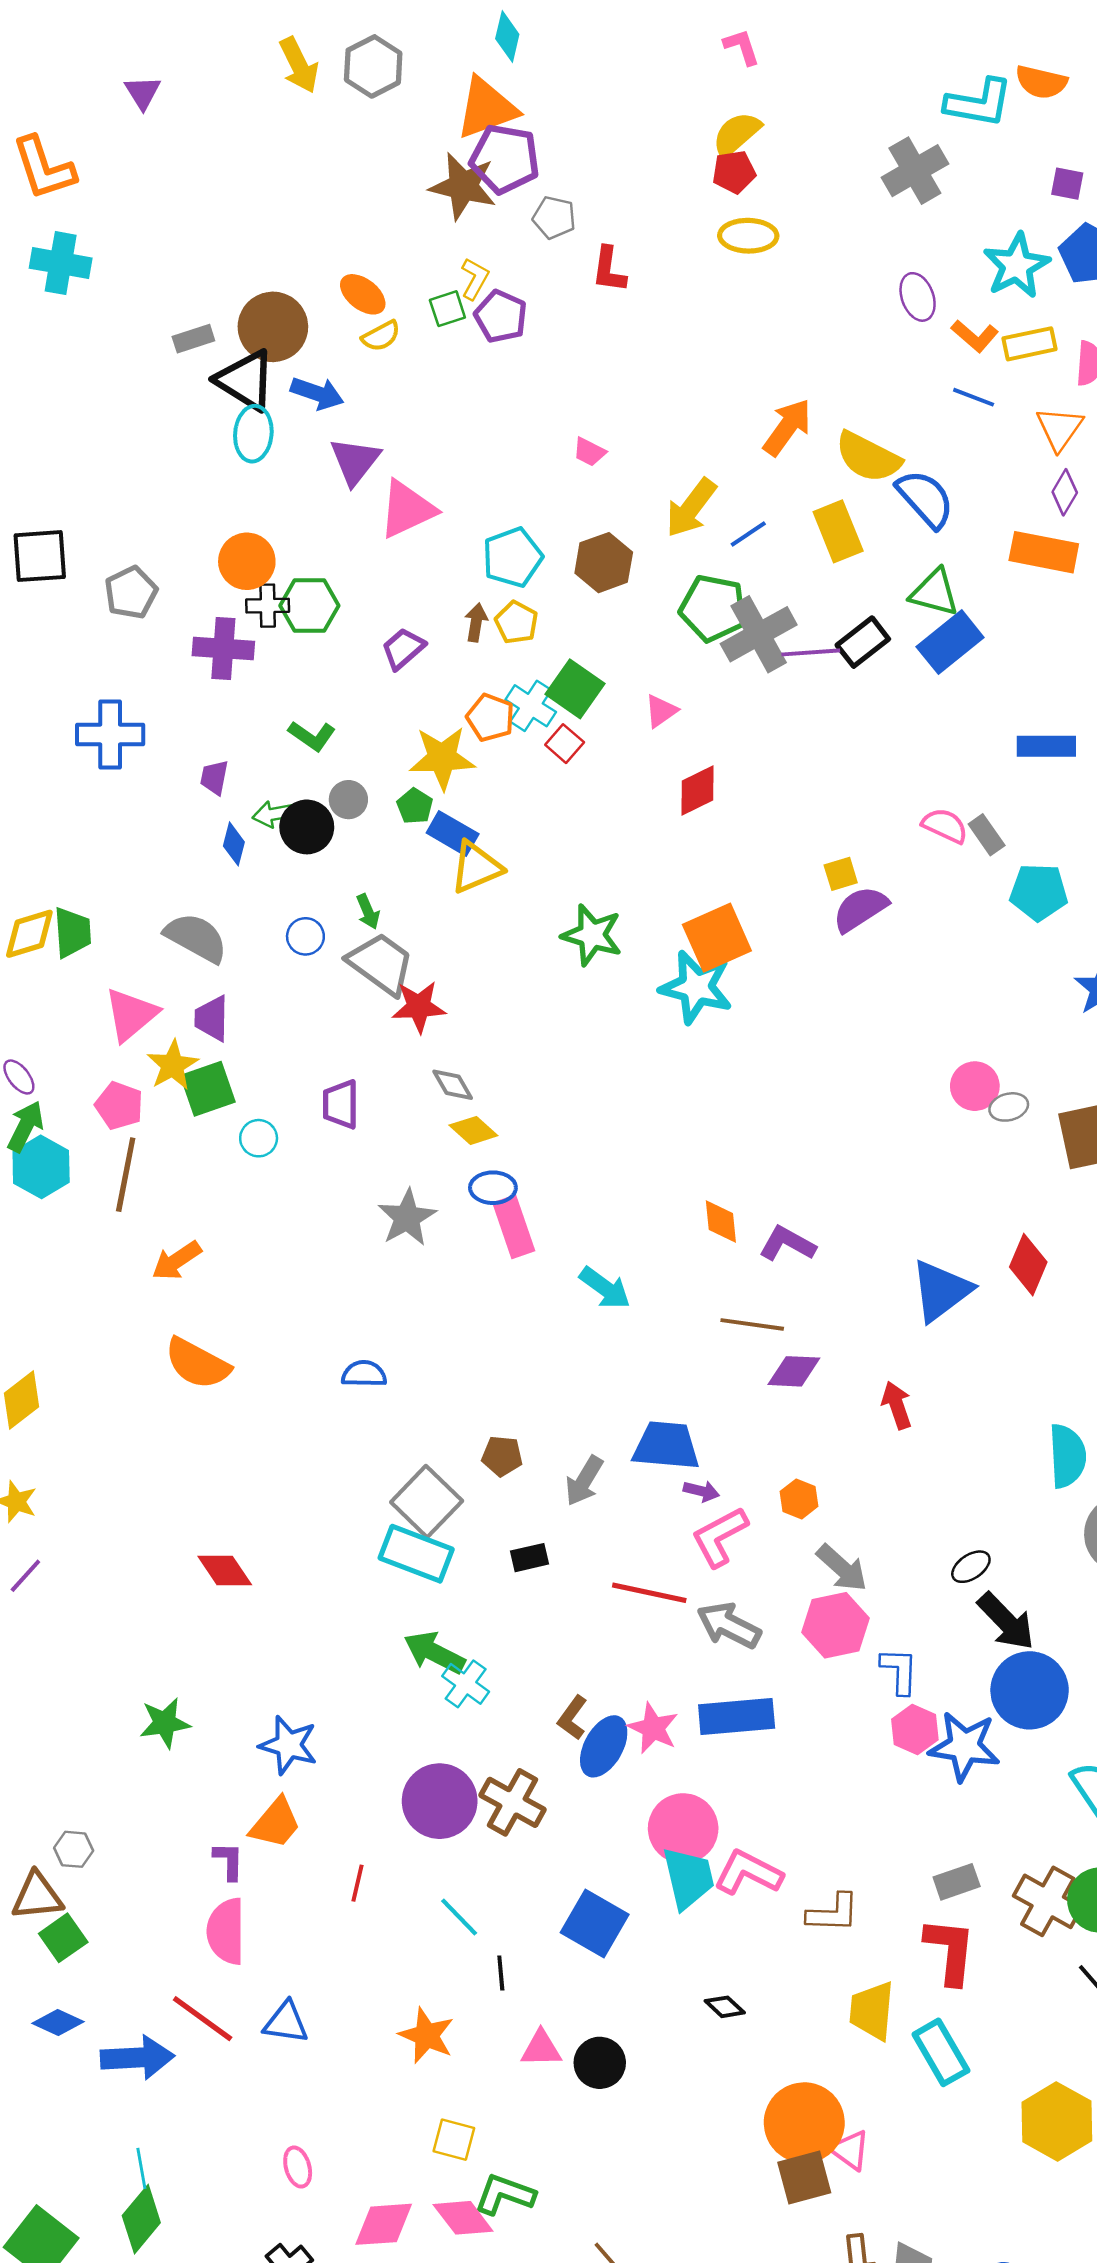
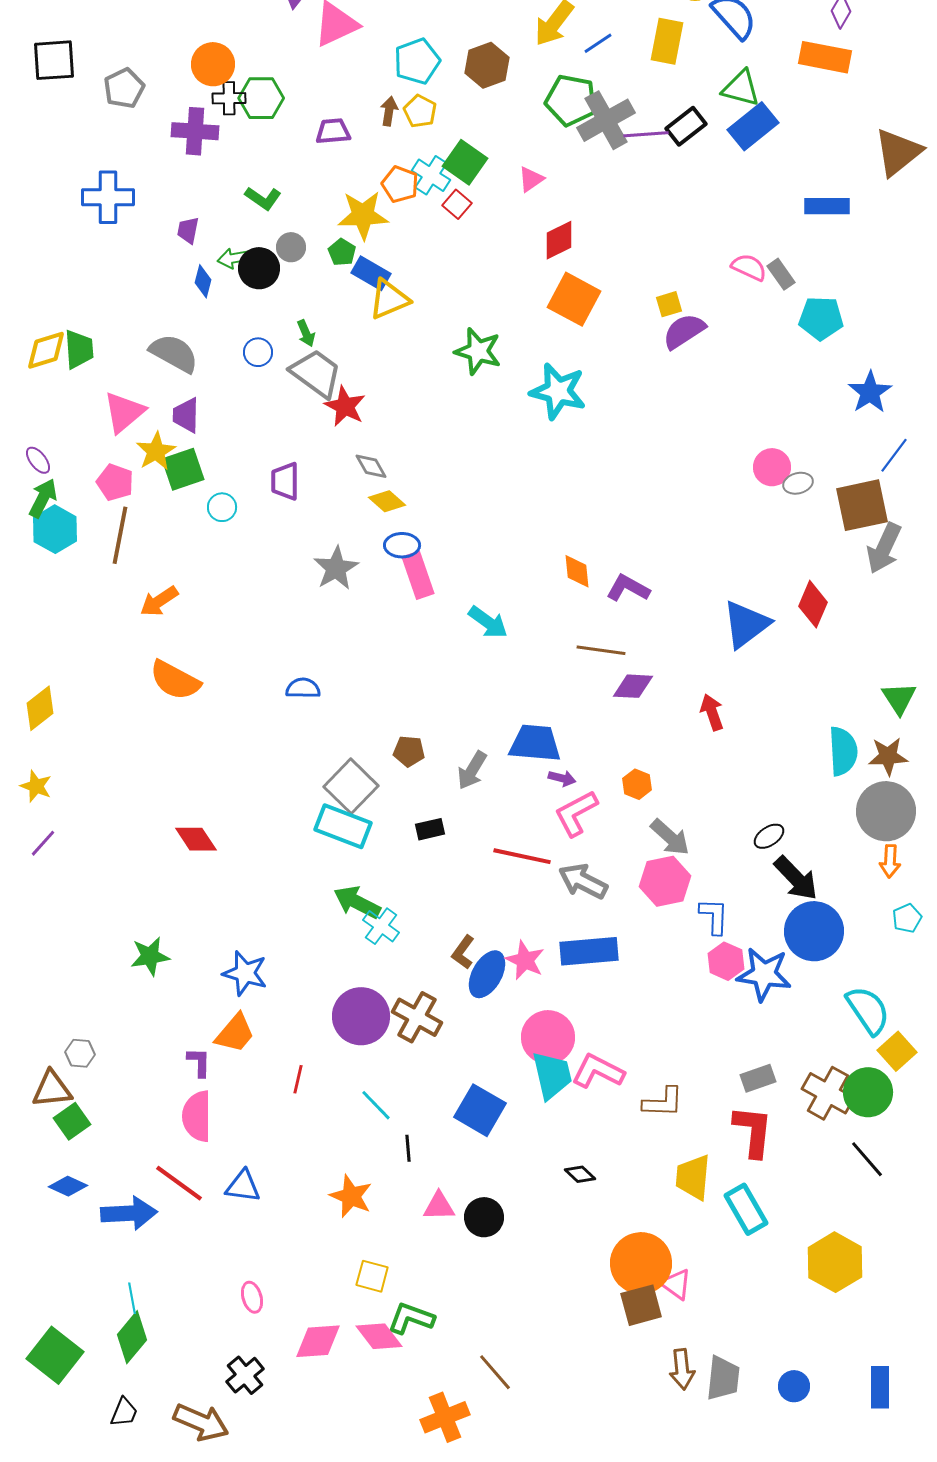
yellow rectangle: (838, 531) -> (667, 41), turned 33
purple trapezoid: (403, 649) -> (333, 131), turned 36
orange square: (717, 938) -> (574, 299), moved, turned -38
red star: (419, 1007) -> (345, 406), turned 30

